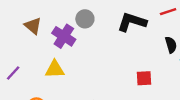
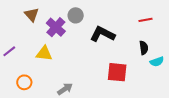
black L-shape: (132, 22) -> (102, 34), moved
red square: (144, 78) -> (117, 72), size x1.5

